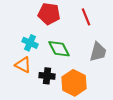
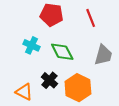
orange triangle: (23, 65) -> (24, 92), moved
black cross: (47, 76) -> (49, 80), turned 35

